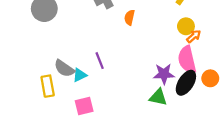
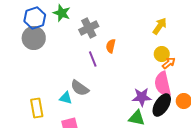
purple line: (100, 61) -> (93, 59), moved
gray semicircle: (64, 68) -> (80, 88), moved
cyan triangle: (80, 75) -> (66, 98), turned 40

